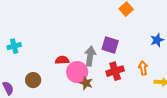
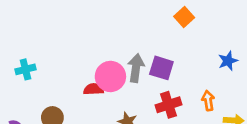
gray arrow: (90, 56) -> (136, 68), moved
pink circle: (77, 72) -> (110, 76), moved

